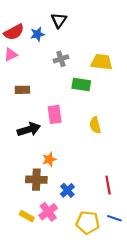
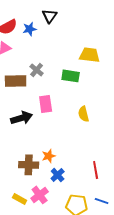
gray cross: (61, 59) -> (37, 70), moved, turned -32
brown rectangle: (22, 90) -> (16, 81), size x1.5
orange star: (49, 159) -> (49, 156), moved

